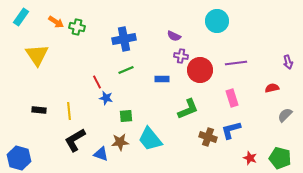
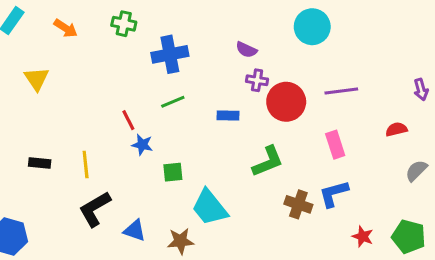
green cross: (77, 27) -> (124, 24), moved
yellow triangle: (37, 55) -> (37, 79), size x0.7
brown star: (120, 142) -> (181, 241), moved

